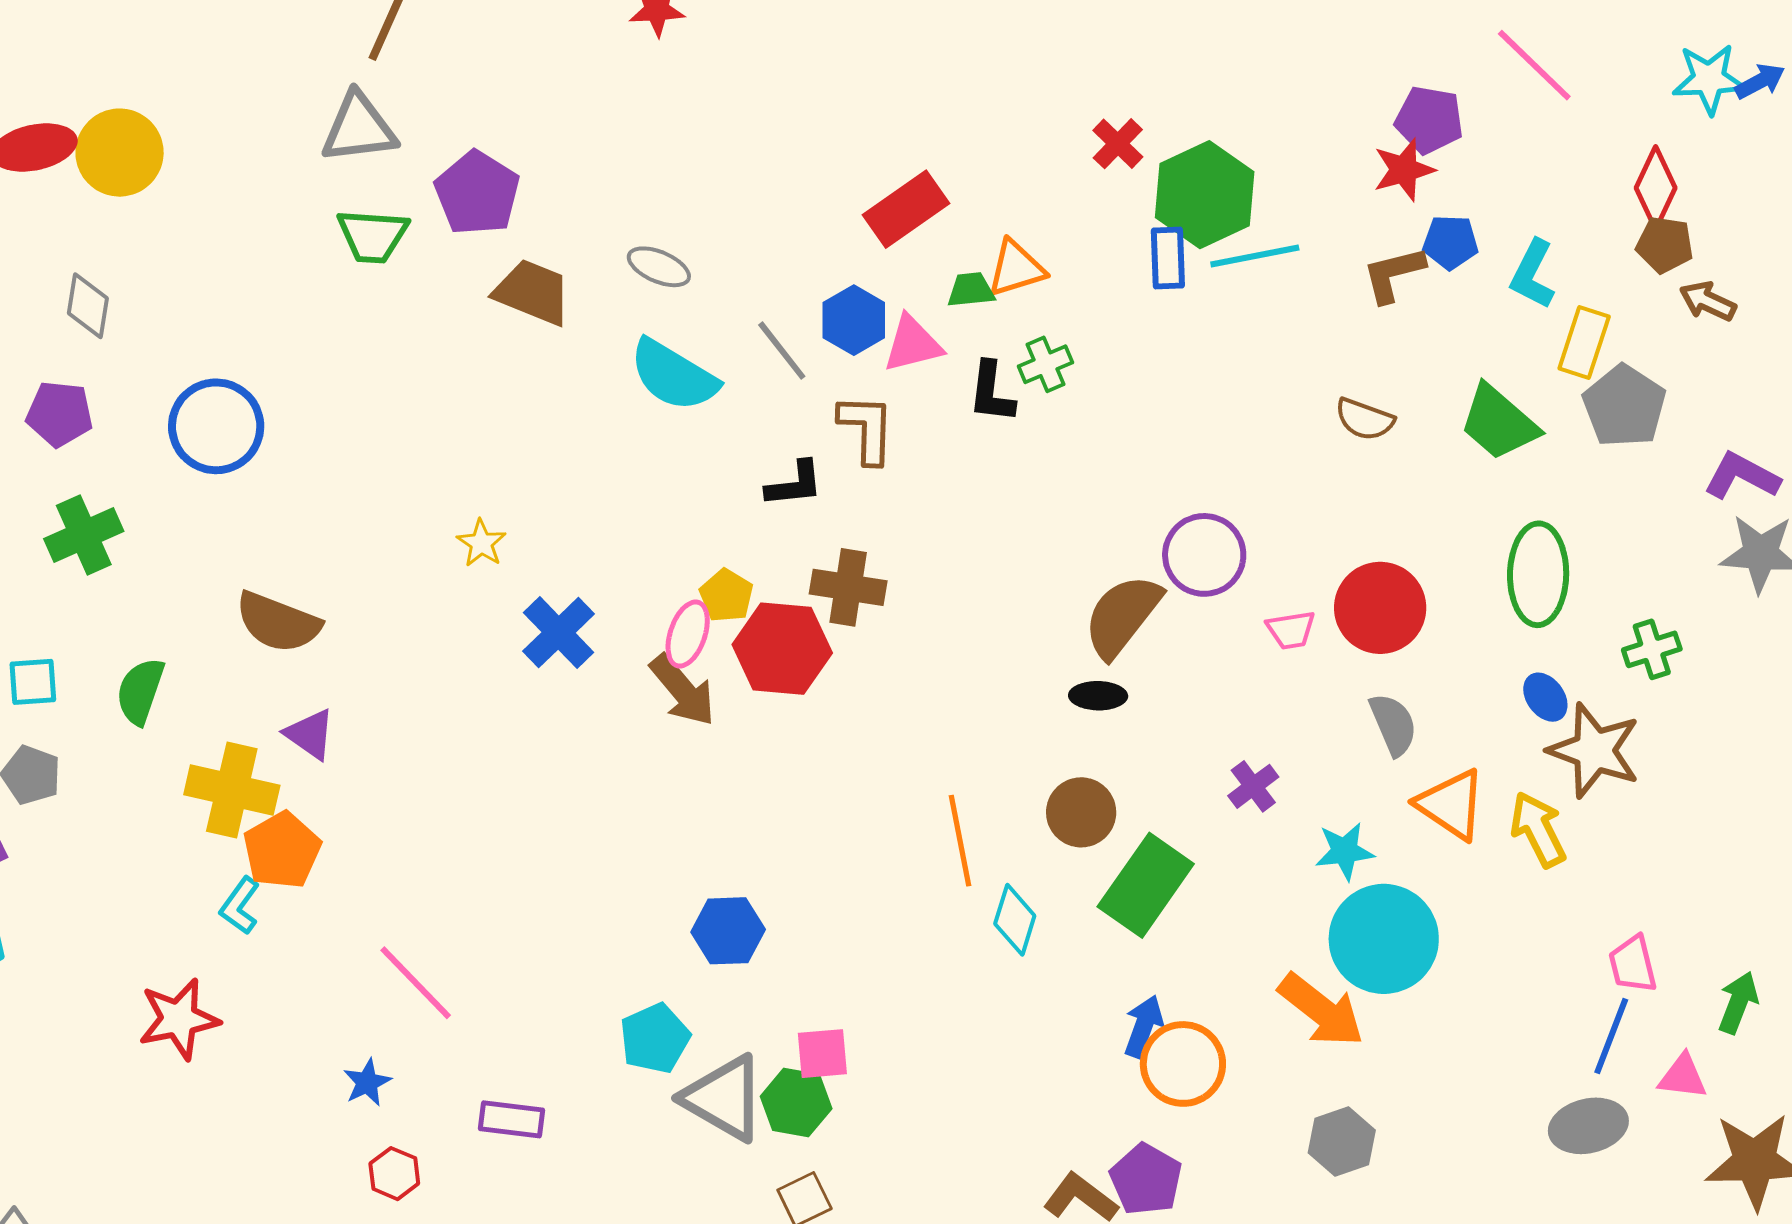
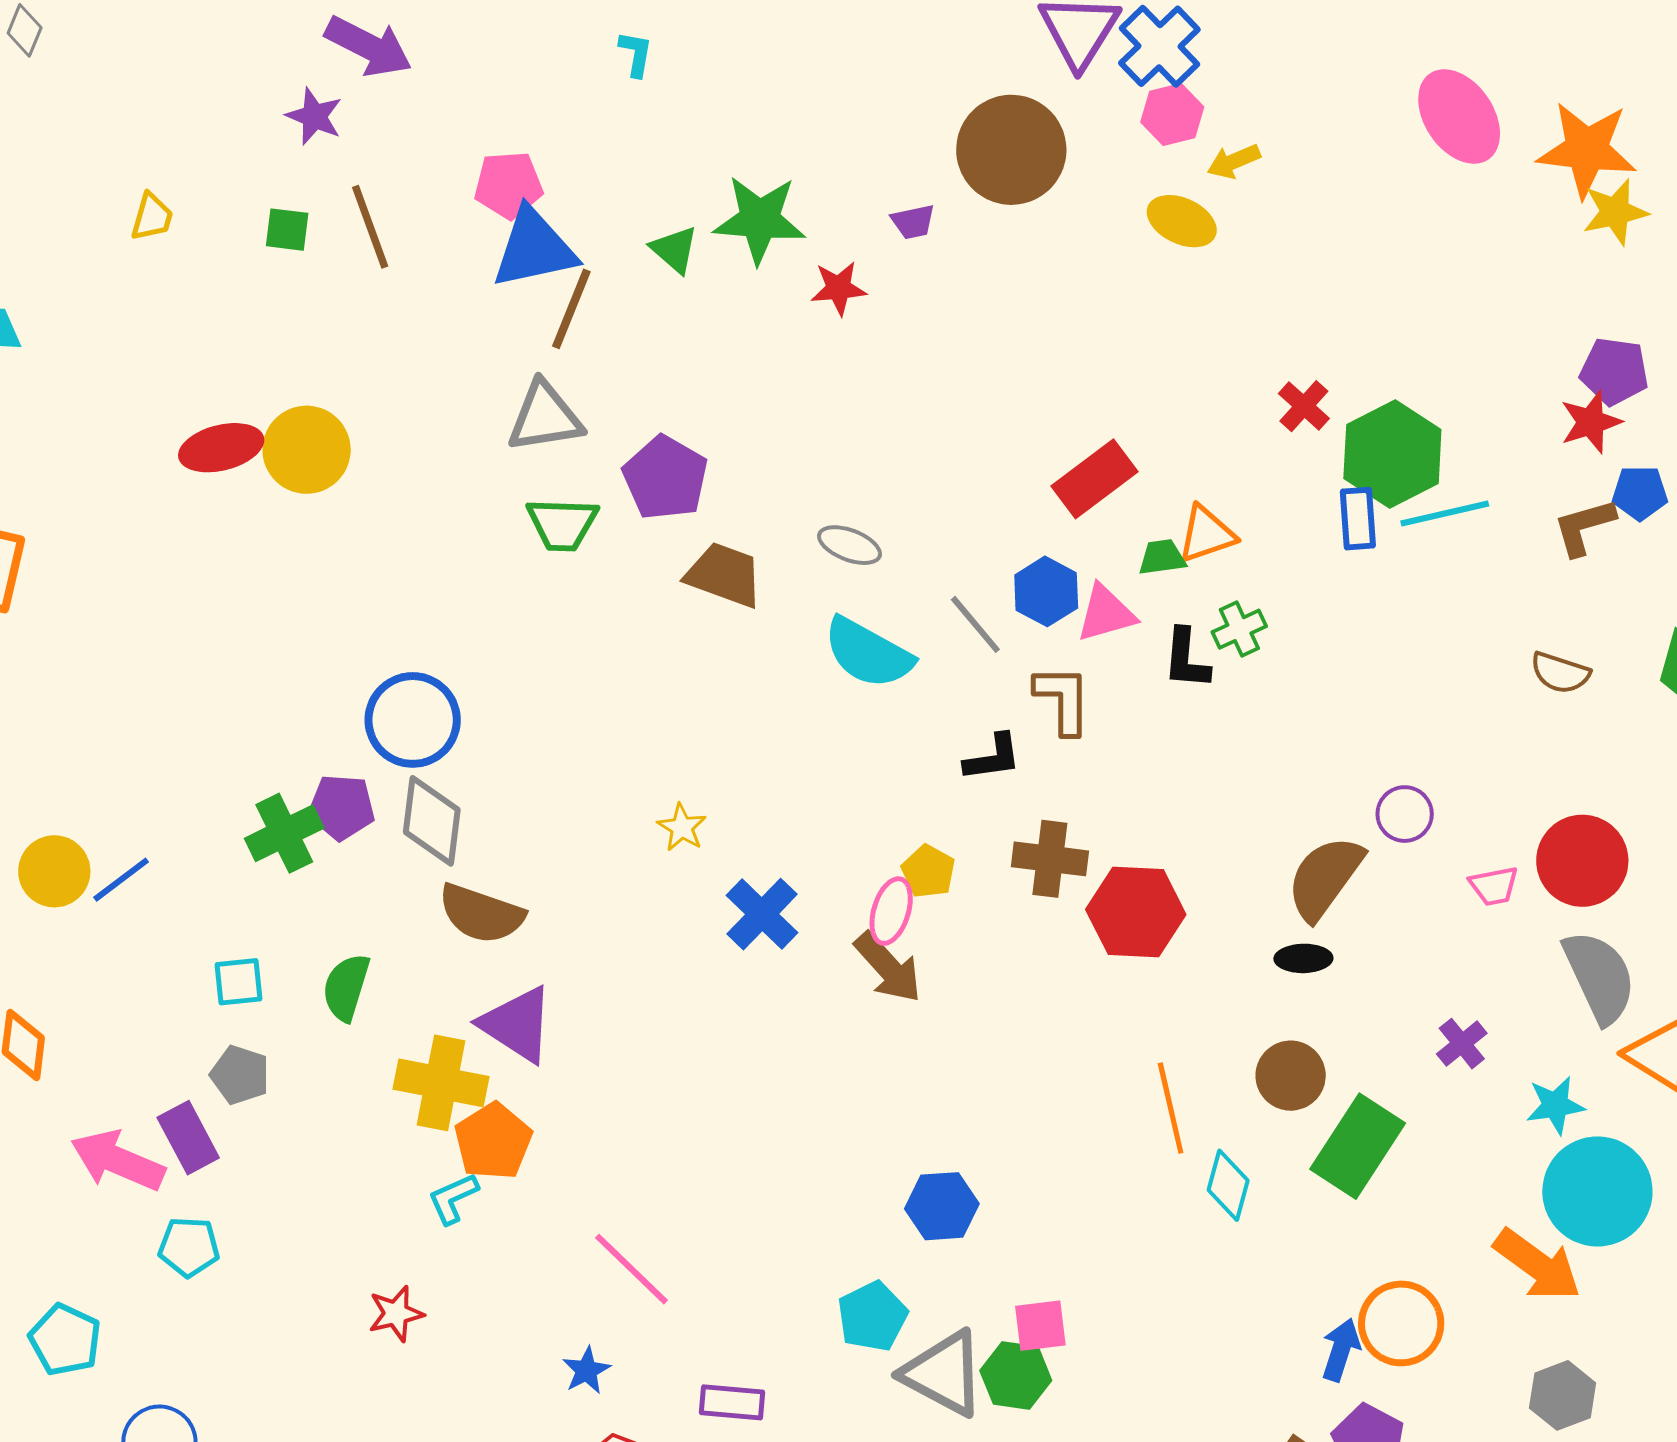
gray diamond: (88, 306) -> (432, 821), moved, size x1.4
purple pentagon: (60, 414) -> (342, 807), moved
purple circle: (1204, 555) -> (1405, 814), size x0.7
red hexagon: (782, 649) -> (1136, 912), moved
gray semicircle: (1393, 724) -> (1599, 977), size x1.5
purple triangle: (310, 734) -> (517, 1024), size x1.5
cyan L-shape: (240, 906) -> (453, 1198), turned 32
red star: (179, 1019) -> (396, 1314), size x0.7
blue arrow: (1144, 1026) -> (1341, 1350), moved

